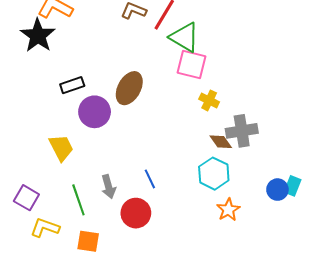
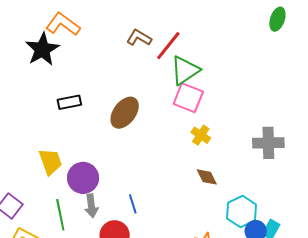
green triangle: (184, 37) -> (185, 70), turned 48
purple circle: (95, 112) -> (83, 178), moved
gray cross: (242, 131) -> (268, 143), moved
cyan hexagon: (214, 174) -> (242, 212), moved

